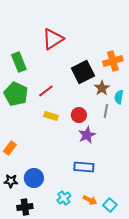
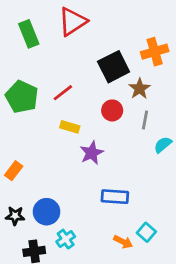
green rectangle: (19, 62) -> (29, 34), moved
cyan semicircle: (119, 97) -> (163, 145), moved, turned 40
red circle: (79, 115) -> (112, 110), moved
purple star: (87, 135) -> (92, 153), moved
cyan cross: (64, 198) -> (66, 239), moved
cyan square: (110, 205) -> (146, 232), moved

